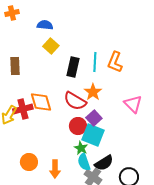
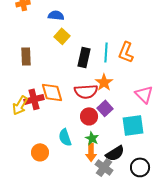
red semicircle: (75, 101) -> (86, 91), turned -35
cyan square: (93, 135) -> (133, 125), moved, turned -30
cyan semicircle: (84, 162) -> (65, 137), moved
orange arrow: (55, 169) -> (91, 152), moved

